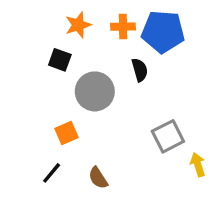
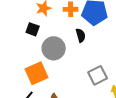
orange square: (67, 133) -> (37, 73), size x1.6

